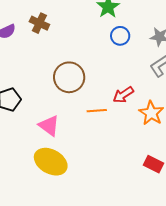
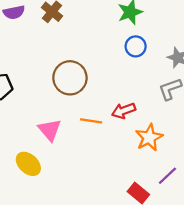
pink triangle: (49, 126) -> (50, 130), moved
yellow ellipse: (51, 162) -> (28, 164), size x0.7

